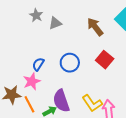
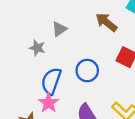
gray star: (36, 15) -> (37, 48), moved
blue semicircle: (38, 64) -> (51, 81), size x1.6

